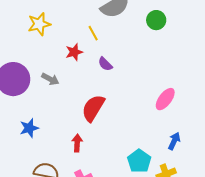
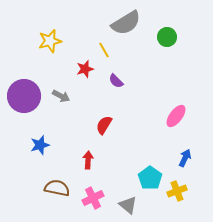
red semicircle: (93, 108) -> (104, 125), size x0.7

